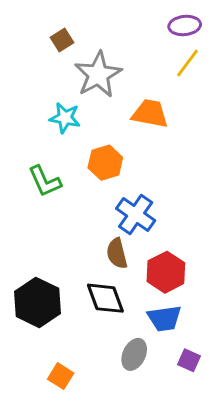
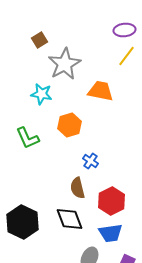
blue cross: (136, 214) -> (90, 161), size x0.6

